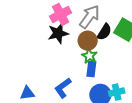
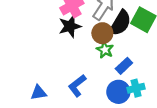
black semicircle: (104, 32) -> (120, 23), size x1.4
blue rectangle: (91, 69) -> (124, 66), moved, turned 42

